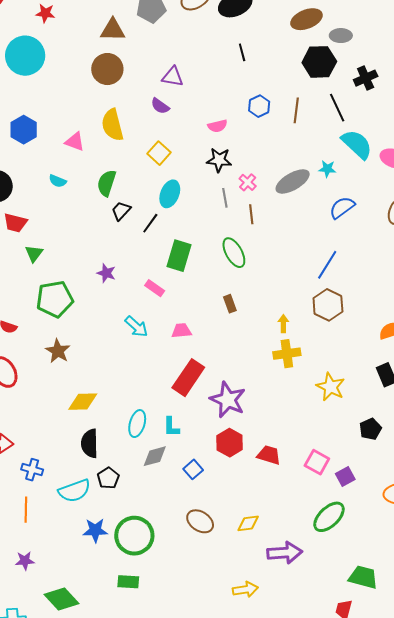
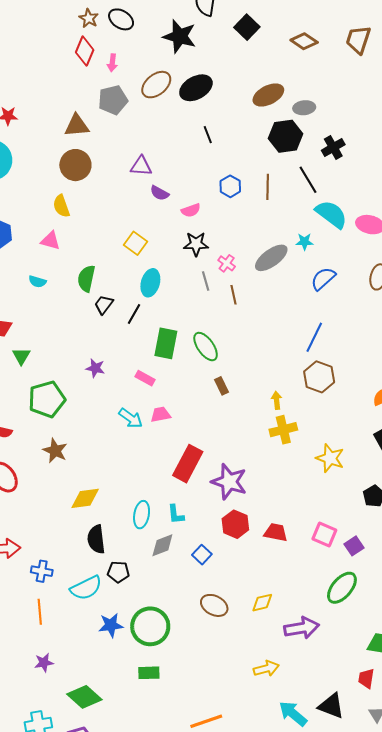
purple semicircle: (160, 106) -> (160, 193), moved
yellow semicircle: (112, 125) -> (61, 206), moved, size x0.7
green ellipse: (234, 253) -> (206, 347), moved
pink trapezoid: (181, 331) -> (161, 415), moved
black pentagon: (108, 478) -> (118, 572), turned -30

